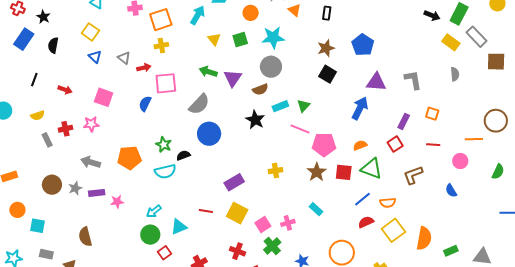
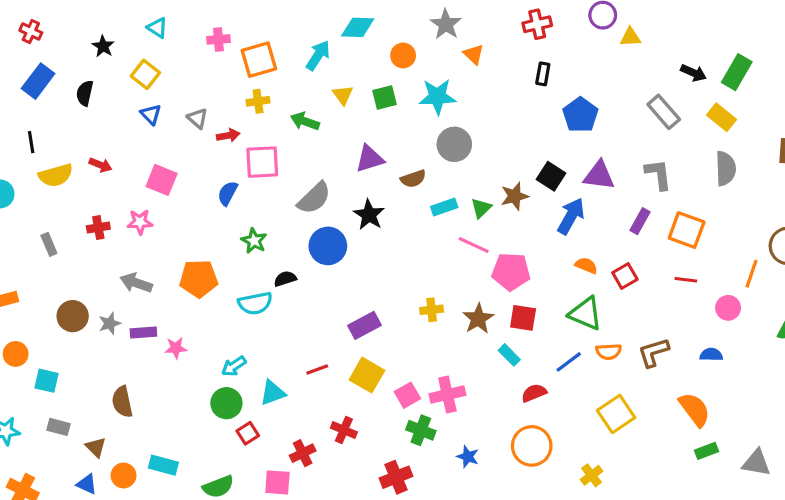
black rectangle: (327, 13) -> (543, 74), moved
black star: (43, 17) -> (103, 46), moved
gray rectangle: (476, 37) -> (664, 112), moved
brown star: (326, 48) -> (515, 196), moved
gray circle: (271, 67) -> (454, 144), moved
green arrow: (208, 72) -> (305, 121), moved
black square: (328, 74) -> (551, 176), moved
gray semicircle: (455, 74) -> (726, 168), size x1.5
purple triangle: (233, 78) -> (370, 159), turned 36
black line: (34, 80) -> (31, 142), moved, turned -32
orange square: (432, 114) -> (687, 230), size x1.6
yellow semicircle: (38, 115) -> (56, 175), moved, size x1.5
black star: (255, 120) -> (369, 215), moved
purple rectangle: (404, 121) -> (640, 221), moved
orange line: (474, 139) -> (751, 274), turned -72
gray rectangle: (47, 140) -> (49, 244), moved
green star: (164, 145) -> (254, 241), moved
orange semicircle: (360, 145) -> (586, 265), moved, turned 40
brown star: (317, 172) -> (478, 319), moved
red square: (344, 172) -> (523, 318), moved
brown L-shape: (413, 175) -> (653, 352), moved
blue semicircle: (451, 191) -> (711, 355), turned 120
orange semicircle: (388, 203) -> (609, 352), moved
cyan rectangle: (316, 209) -> (509, 355), moved
red line: (206, 211) -> (317, 370), turned -32
red semicircle: (366, 222) -> (534, 393), moved
pink cross: (288, 223) -> (447, 394), size x1.5
orange semicircle: (424, 238) -> (695, 409), moved, turned -50
green cross: (272, 246) -> (421, 430), turned -30
red cross: (237, 251) -> (344, 430), moved

